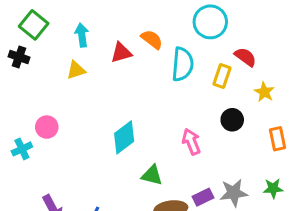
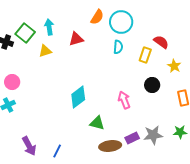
cyan circle: (210, 22) -> (121, 22), moved
green square: (34, 25) -> (25, 33), moved
orange semicircle: (152, 39) -> (97, 17), moved, turned 84
cyan semicircle: (183, 64) -> (118, 47), size x0.6
pink circle: (47, 127) -> (12, 82), moved

